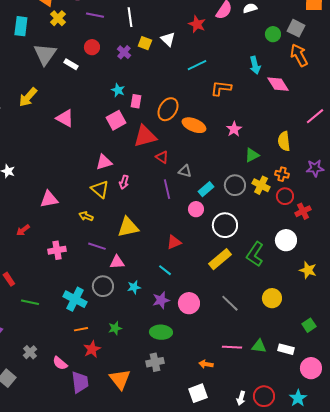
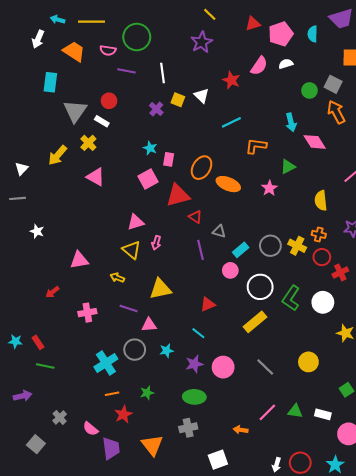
yellow cross: (58, 18) -> (88, 143), moved
red circle: (92, 47) -> (109, 101), moved
green triangle: (252, 155) -> (288, 167), moved
green L-shape: (255, 254) -> (291, 298), moved
cyan cross: (75, 299) -> (106, 363), turned 30
green line: (30, 302) -> (45, 366), moved
pink line: (232, 347) -> (267, 412), turned -48
white square: (198, 393) -> (218, 460), moved

